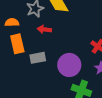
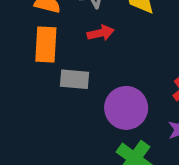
red arrow: (44, 29) -> (101, 33), turned 144

